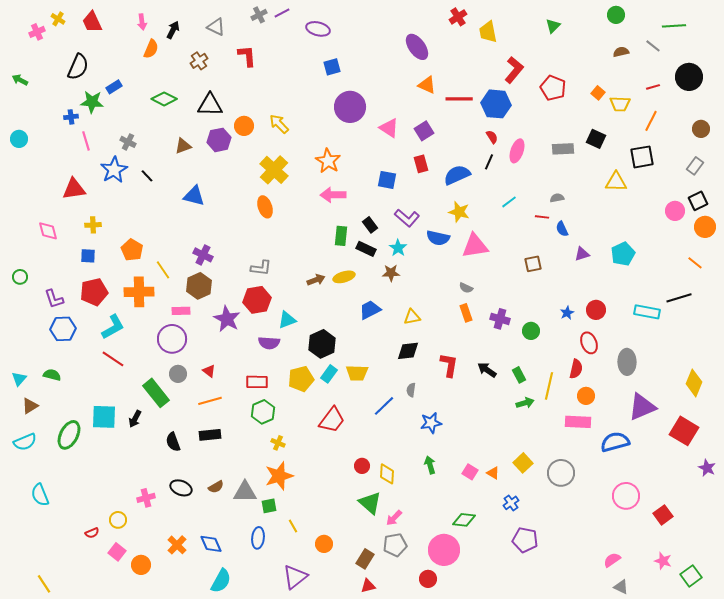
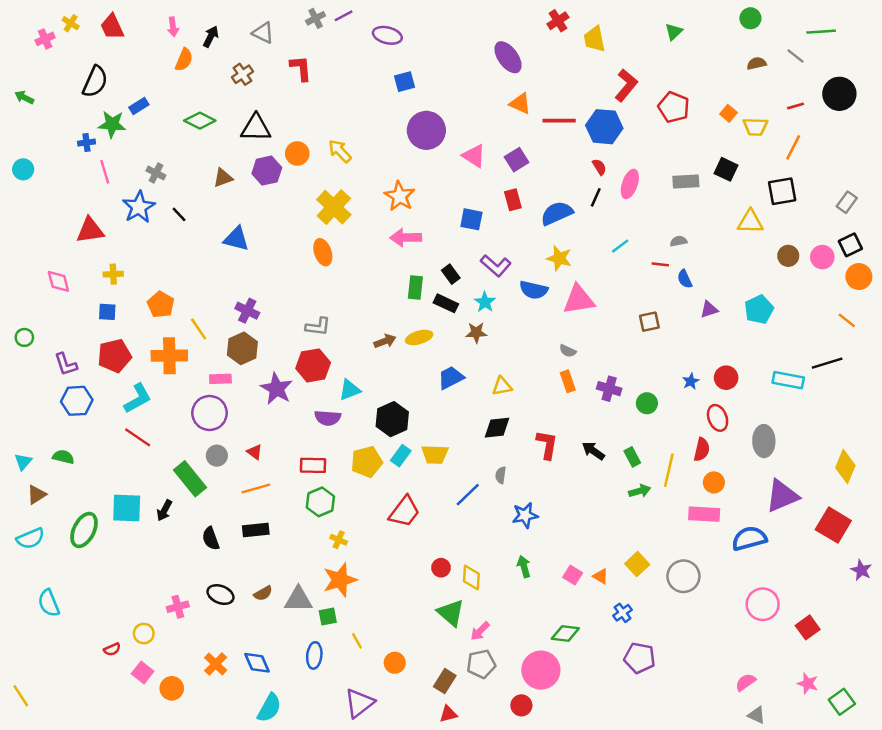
brown circle: (701, 129) -> (788, 256), moved
yellow line: (44, 584) -> (21, 696), moved

